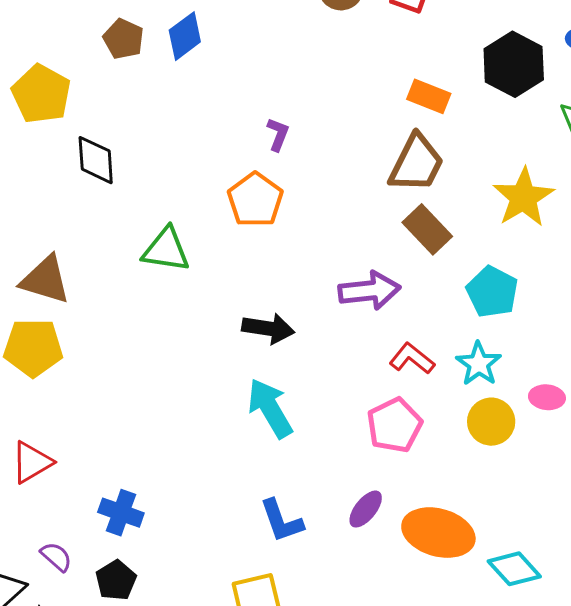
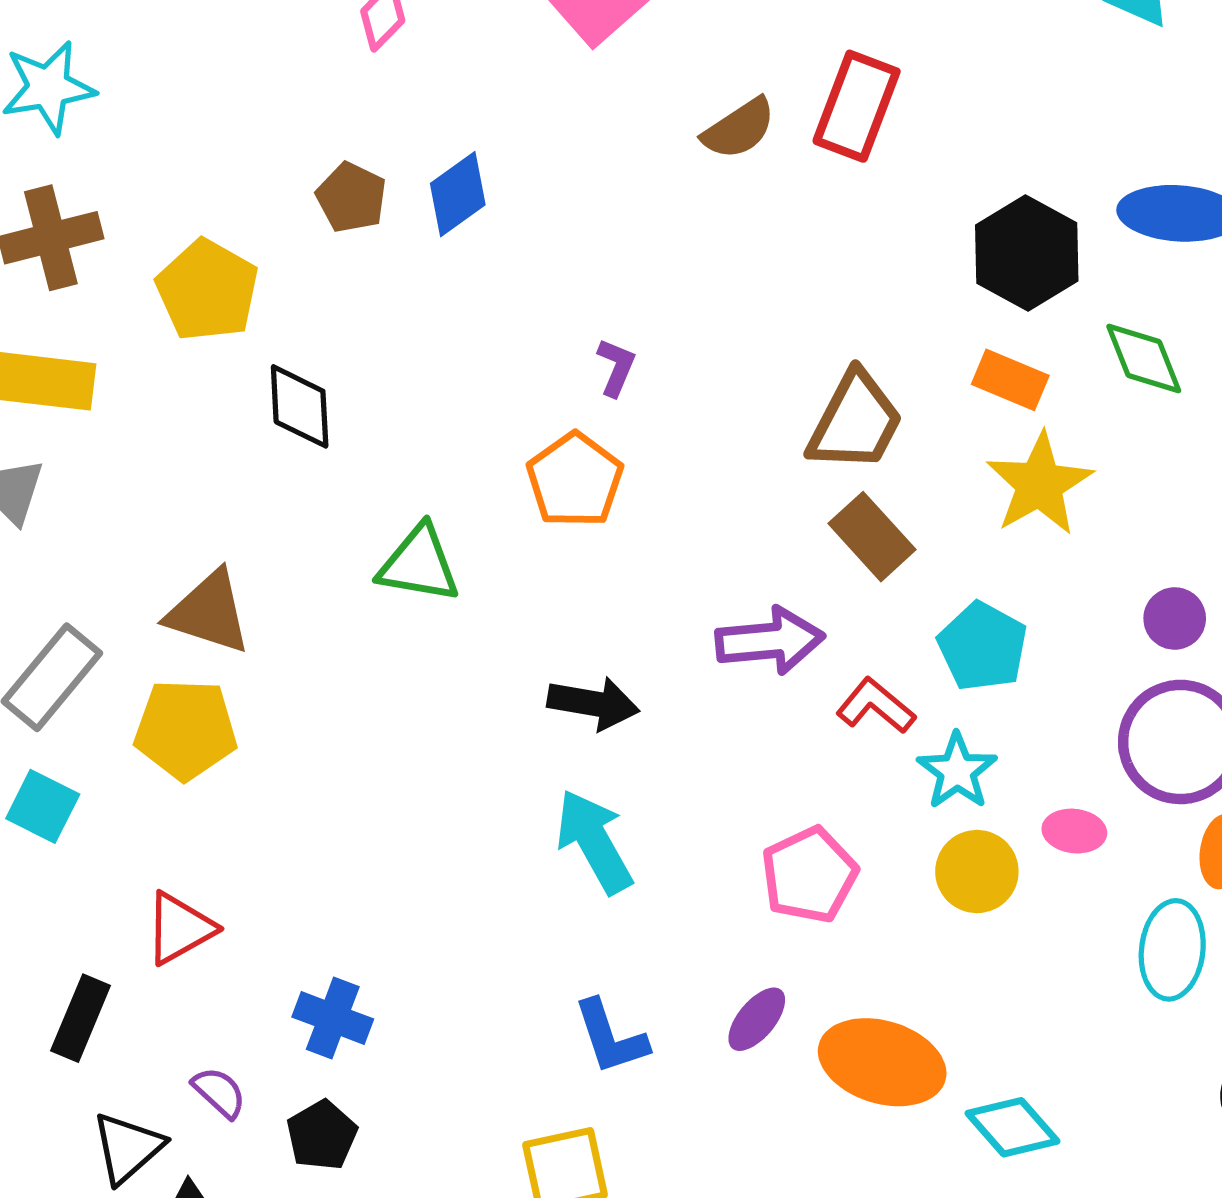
orange rectangle: (429, 96) -> (1010, 380), moved
red L-shape: (412, 359) -> (876, 706), moved

